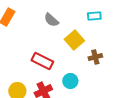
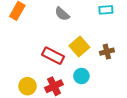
yellow square: (74, 40) -> (79, 46), moved

